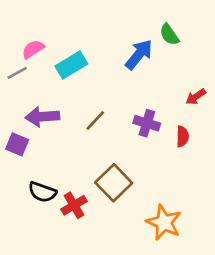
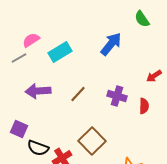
green semicircle: (169, 35) -> (142, 19), moved
purple square: (17, 144) -> (19, 129), moved

